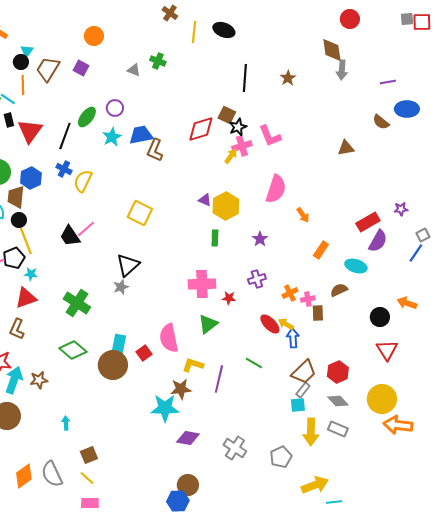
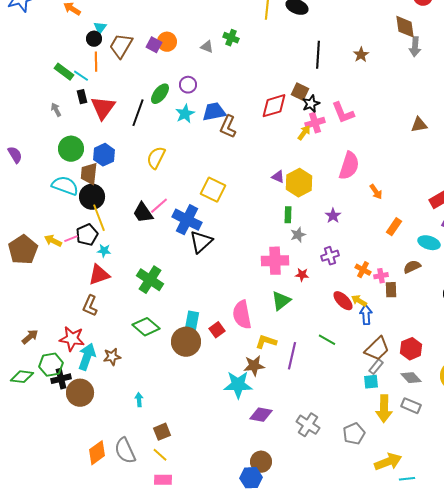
orange circle: (94, 36) -> (167, 42), moved
blue cross: (64, 169) -> (187, 220), moved, size x1.8
black circle: (19, 220) -> (92, 197), size x1.6
gray star: (121, 287) -> (298, 235), moved
orange cross: (290, 293) -> (363, 270), turned -35

